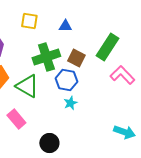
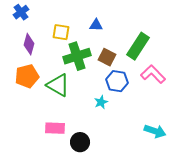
yellow square: (29, 21) -> (61, 32), moved
blue hexagon: (66, 80) -> (117, 81), moved
pink rectangle: (16, 119) -> (55, 128), moved, turned -48

